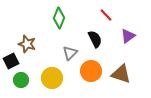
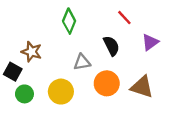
gray triangle: (70, 53) -> (82, 62), turned 35
black square: (11, 61) -> (13, 72), turned -35

